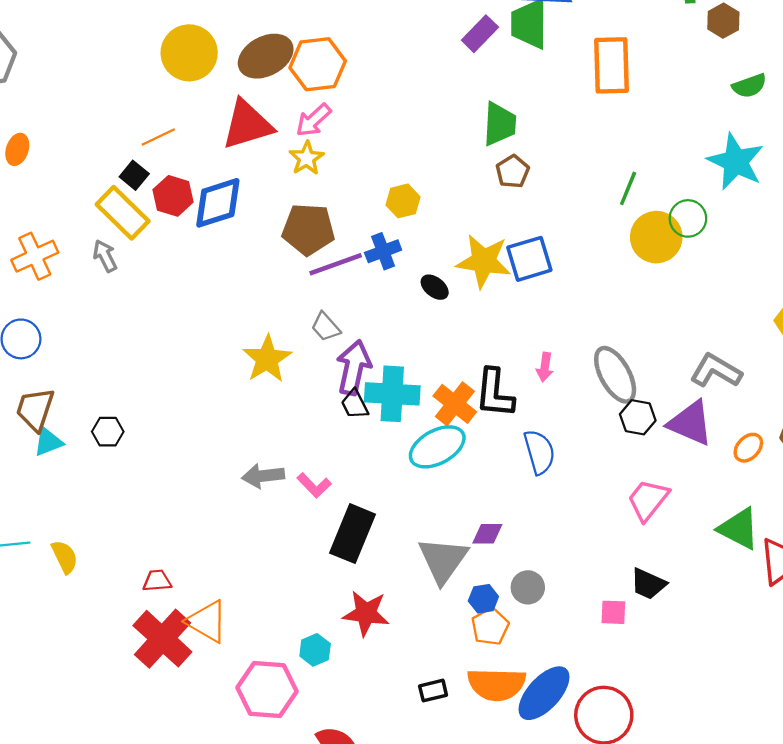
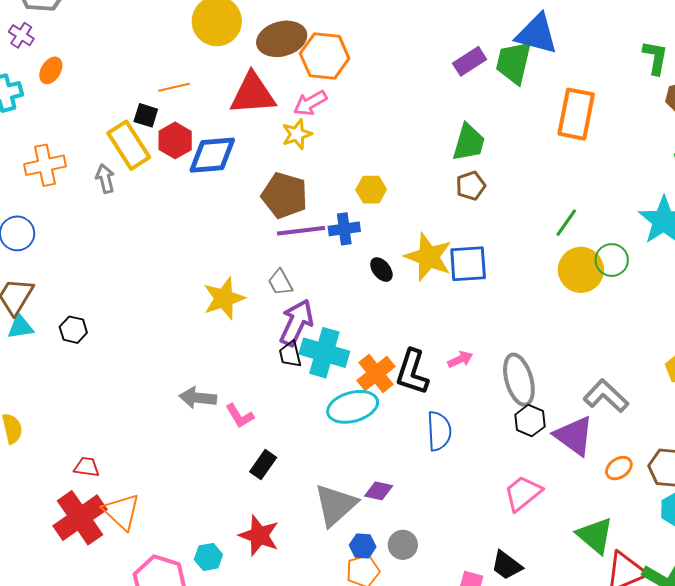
black square: (134, 175) -> (146, 115), turned -35
pink arrow: (545, 367) -> (460, 359), turned -135
black rectangle: (353, 534) -> (263, 465), size x0.6

